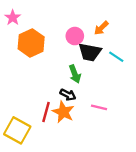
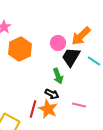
orange arrow: (101, 28) -> (81, 36), size x1.5
black trapezoid: (90, 52) -> (71, 57), turned 110

